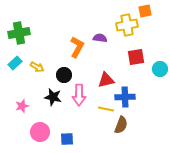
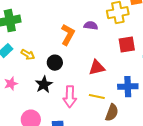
pink arrow: (79, 95) -> (70, 97), moved
black star: (53, 97) -> (44, 85), turned 30
blue cross: (125, 97) -> (128, 87), moved
pink star: (22, 106) -> (11, 84), moved

